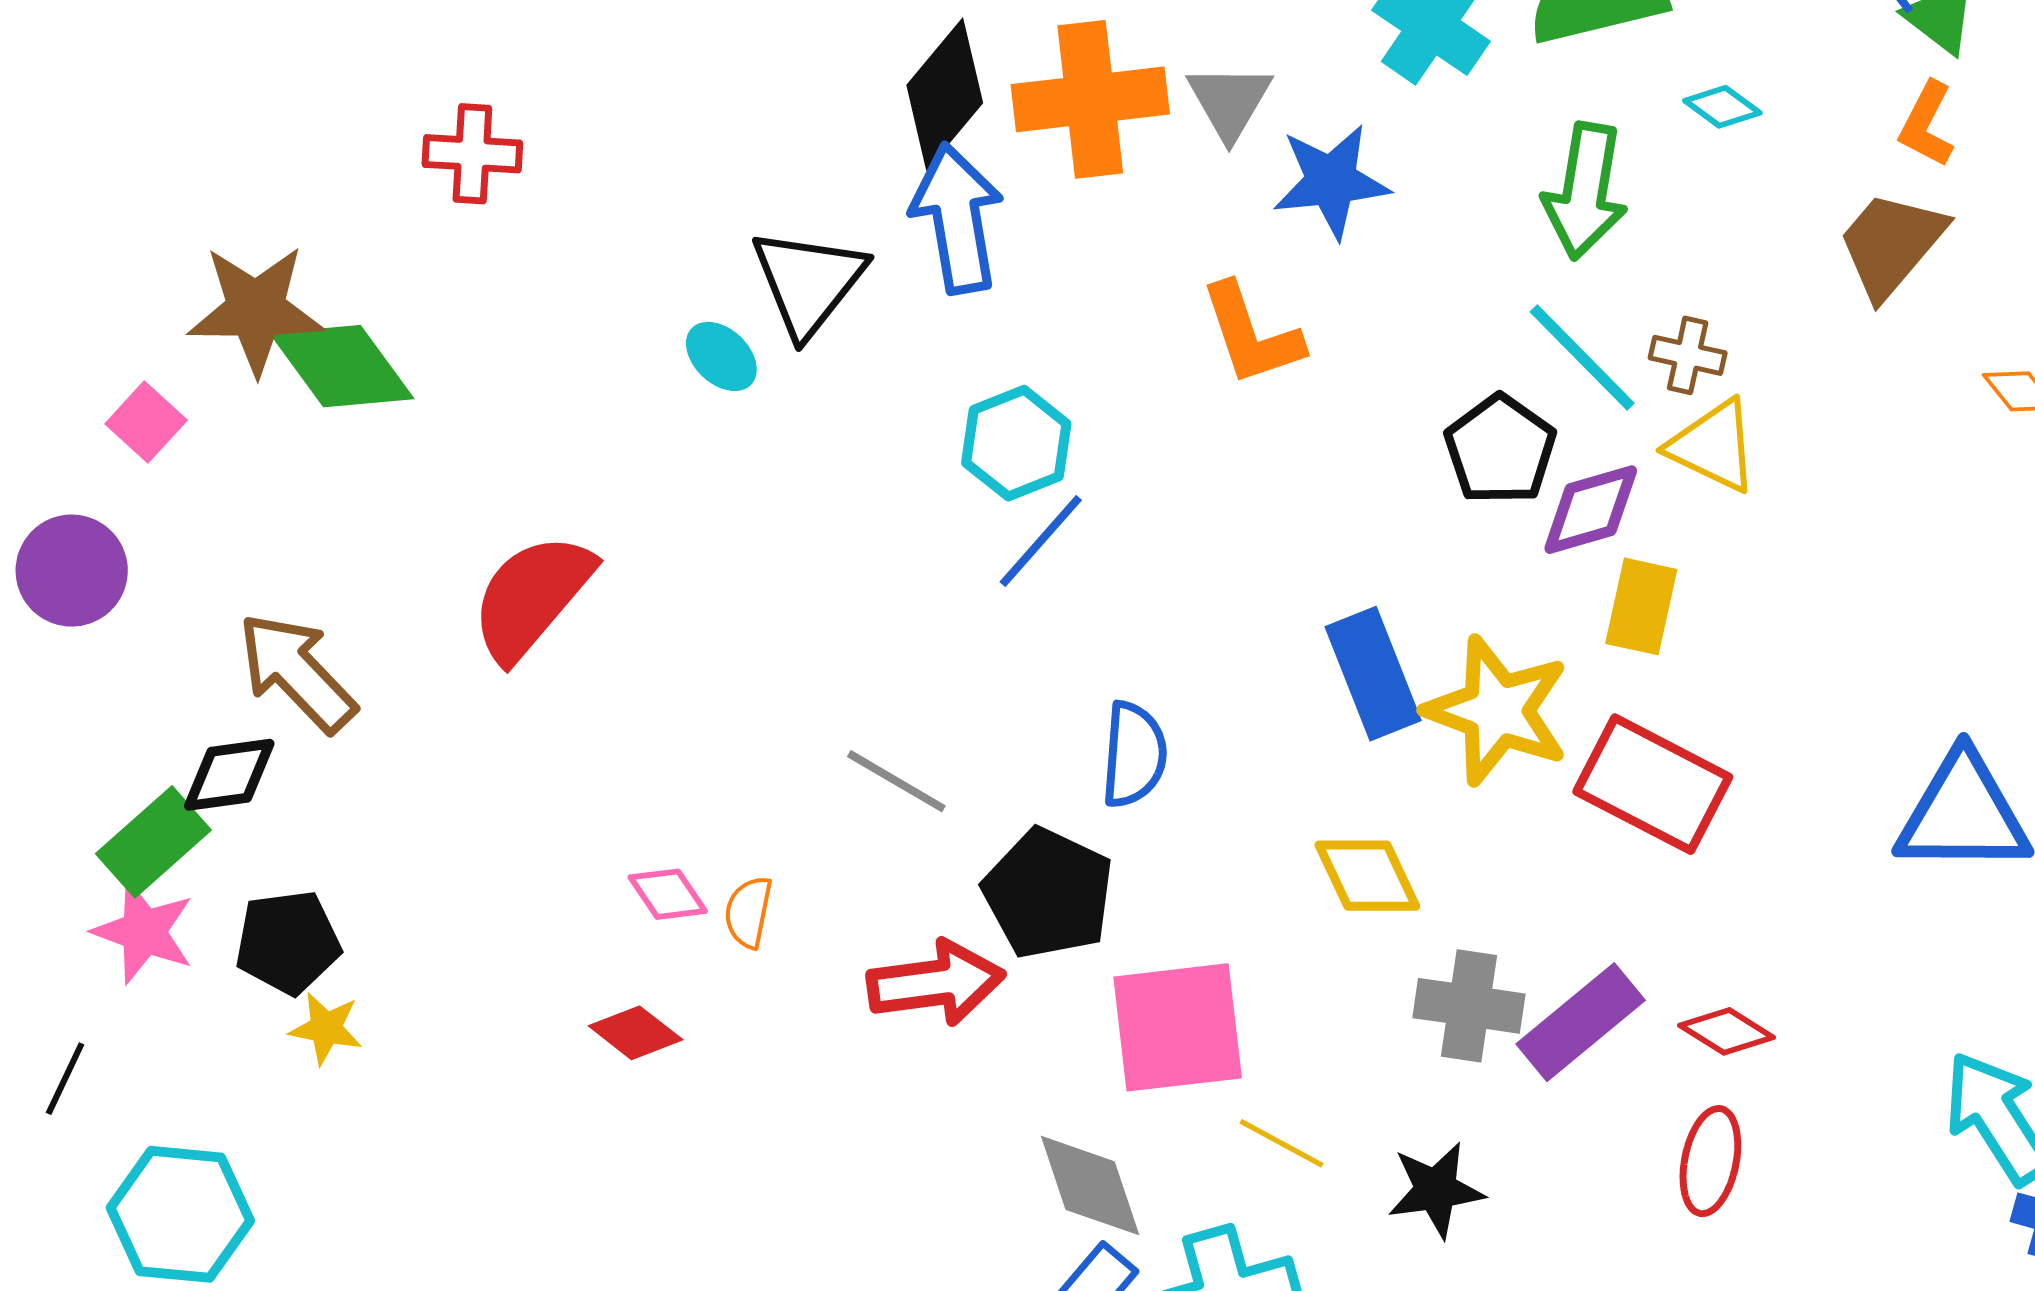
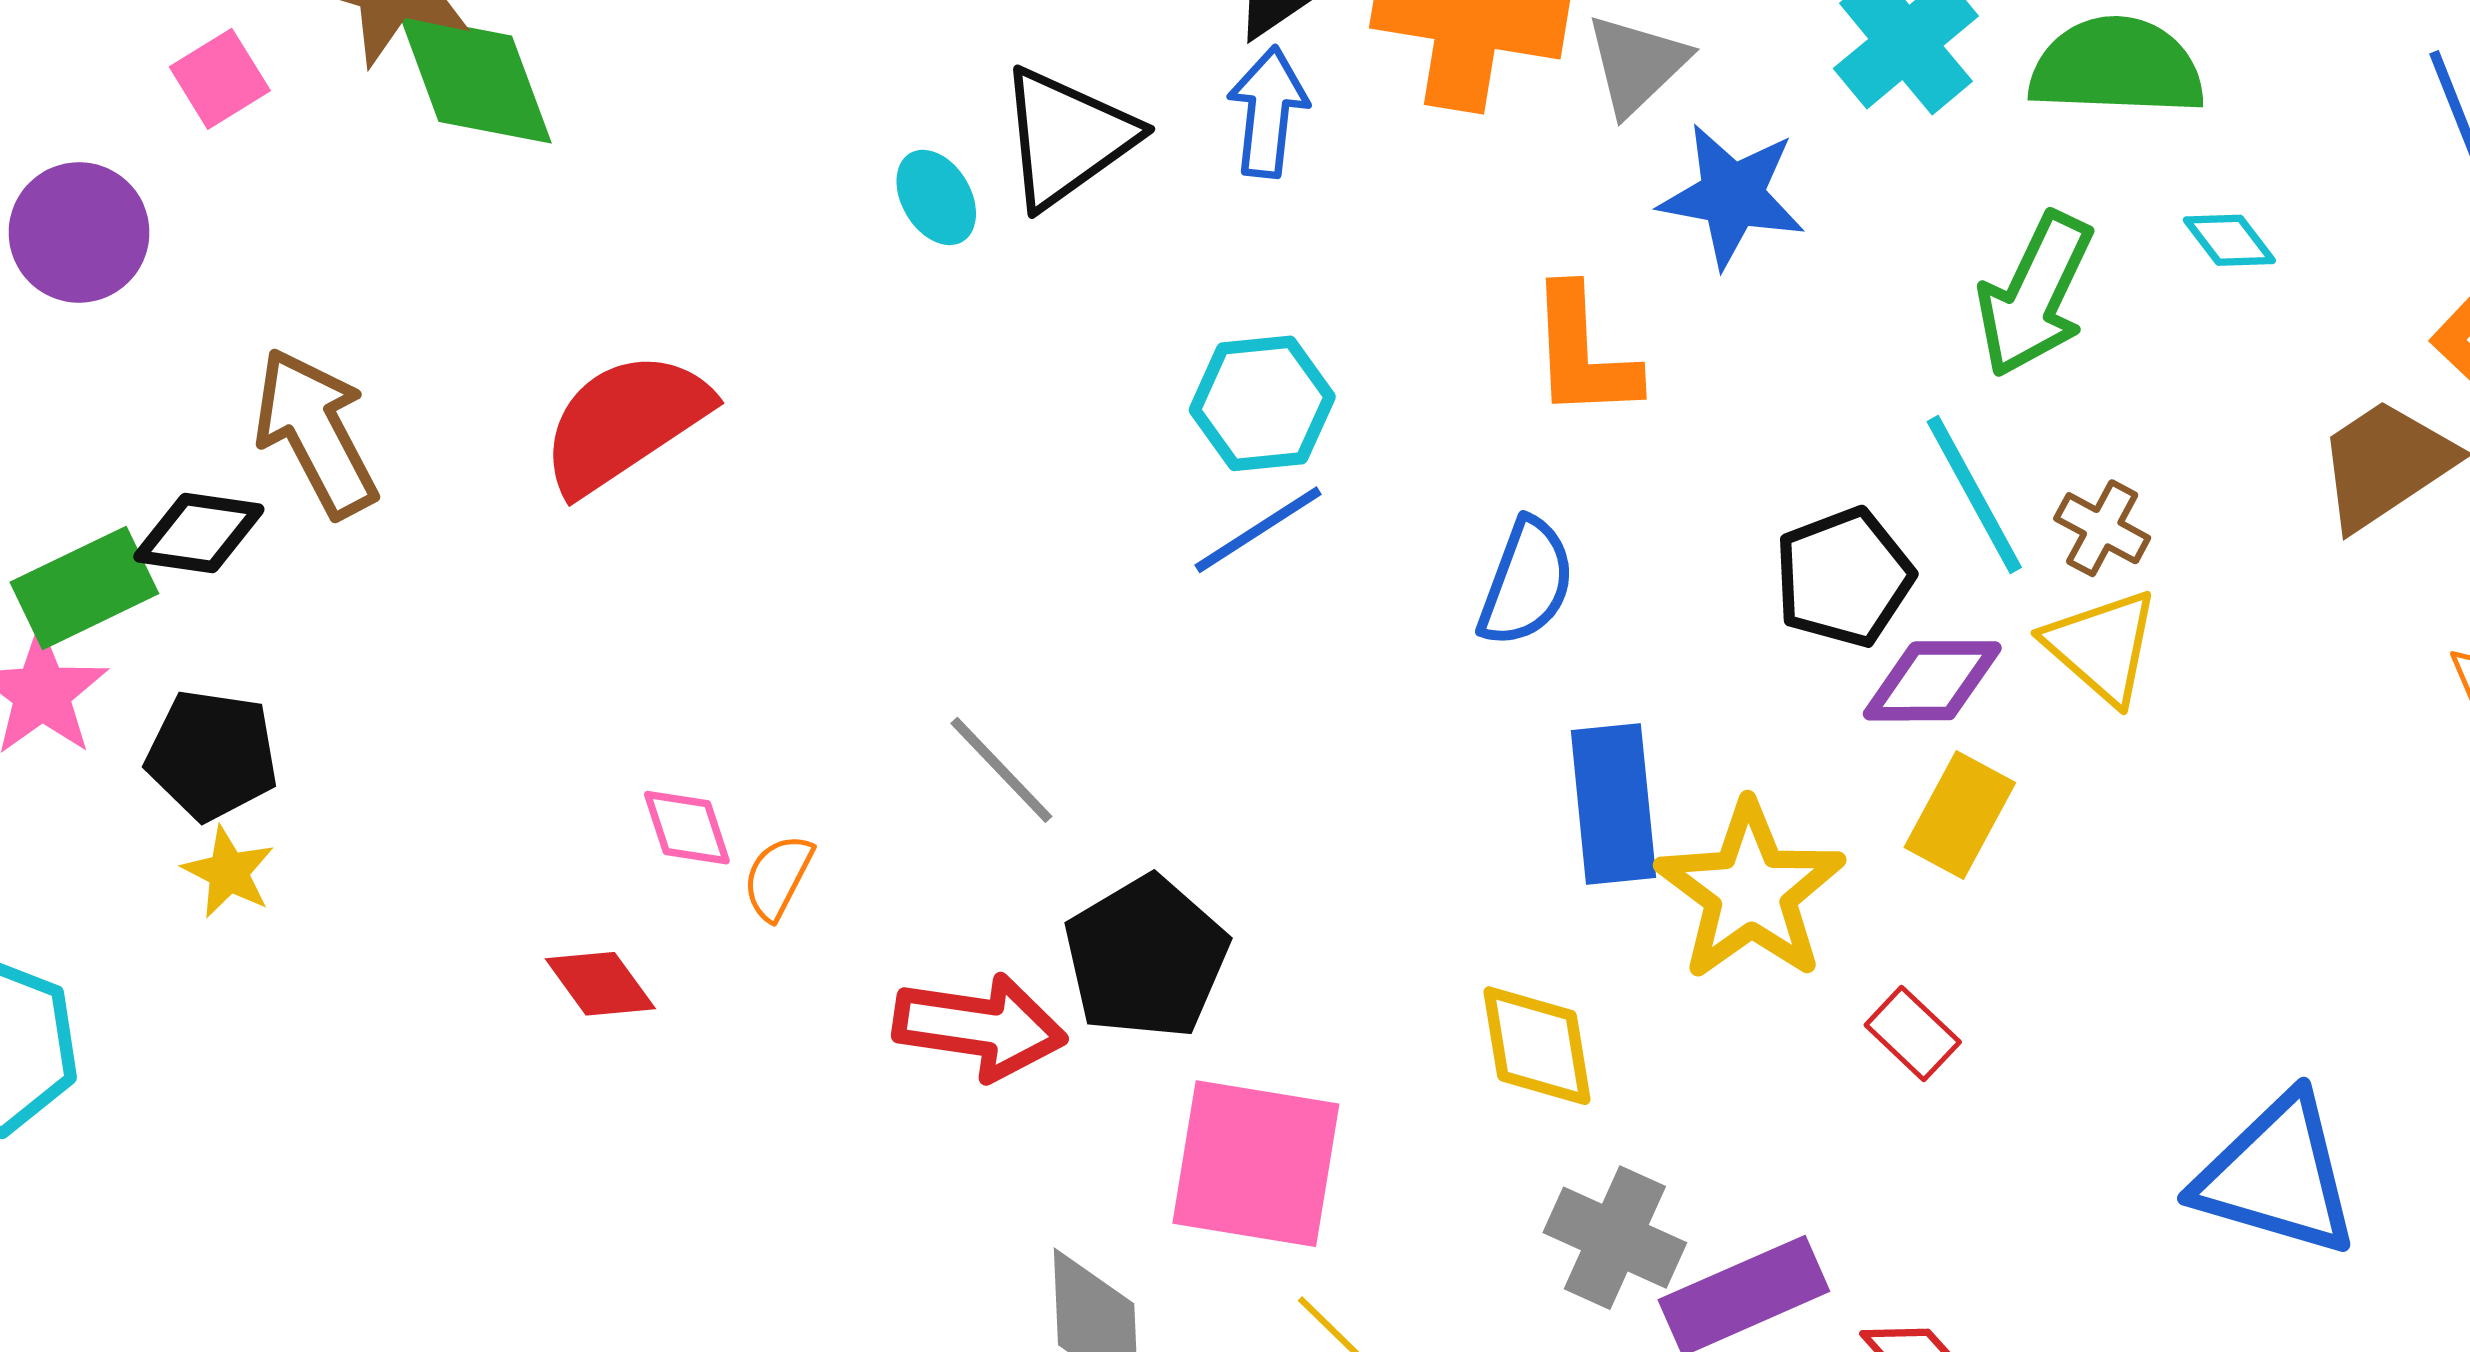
blue arrow: (957, 218) -> (1268, 112), size x0.7
blue semicircle: (1134, 755) -> (1526, 583), moved
red rectangle: (1653, 784) -> (1913, 1033), size x0.5

